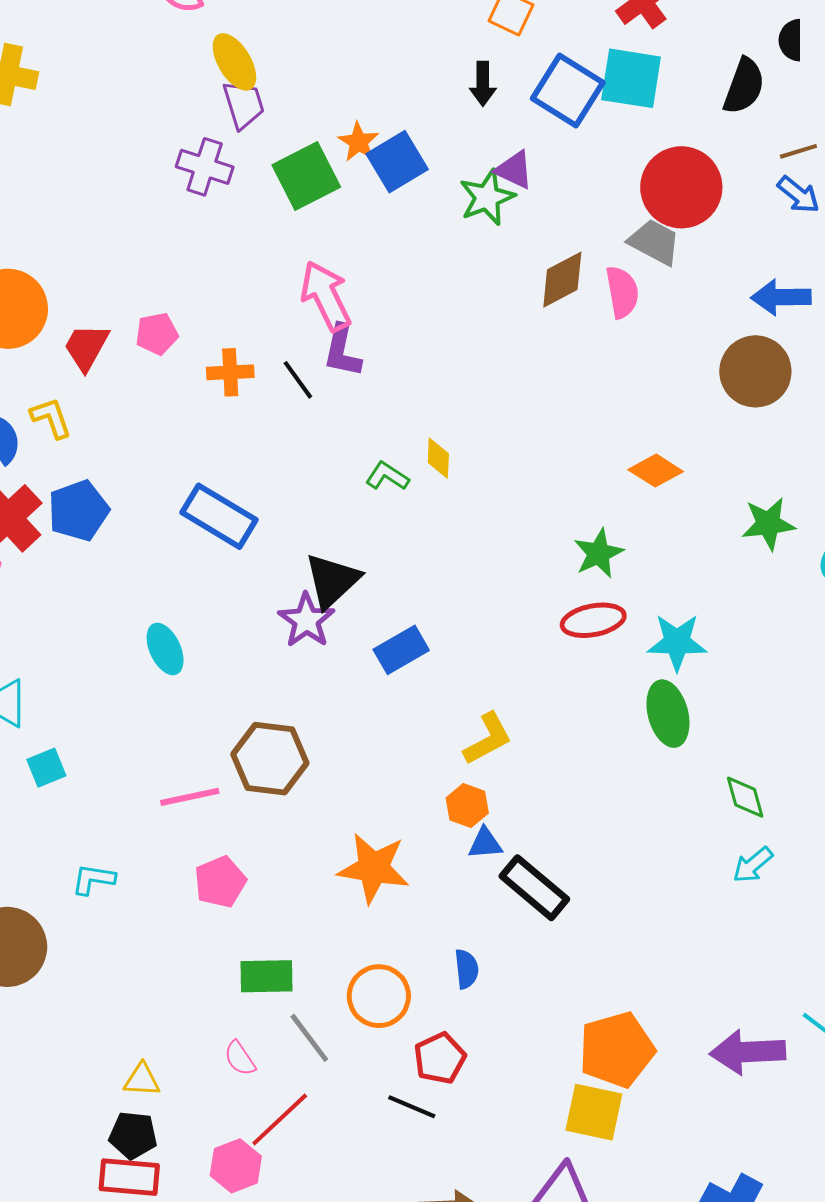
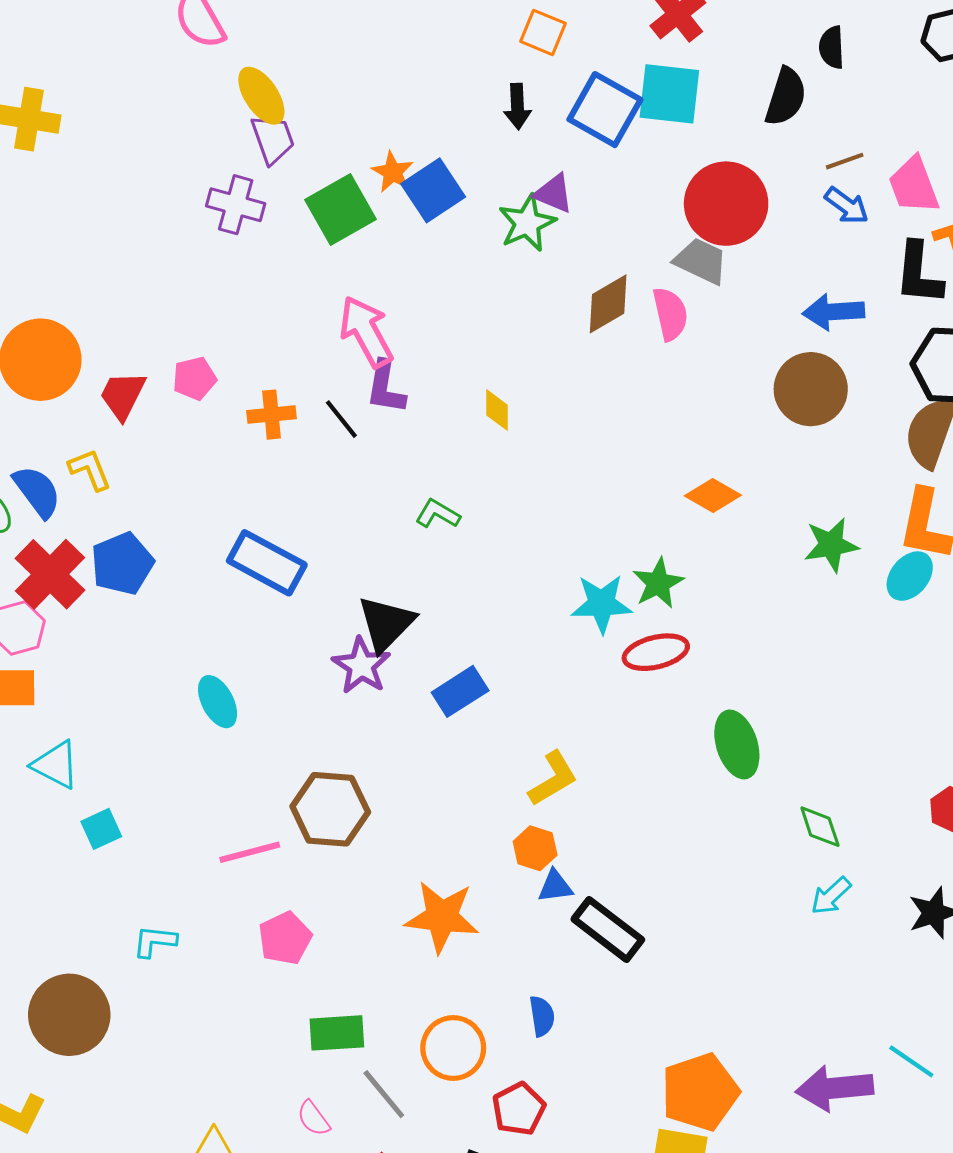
yellow diamond: (438, 458) -> (497, 410), moved
cyan star: (677, 642) -> (602, 604), moved

